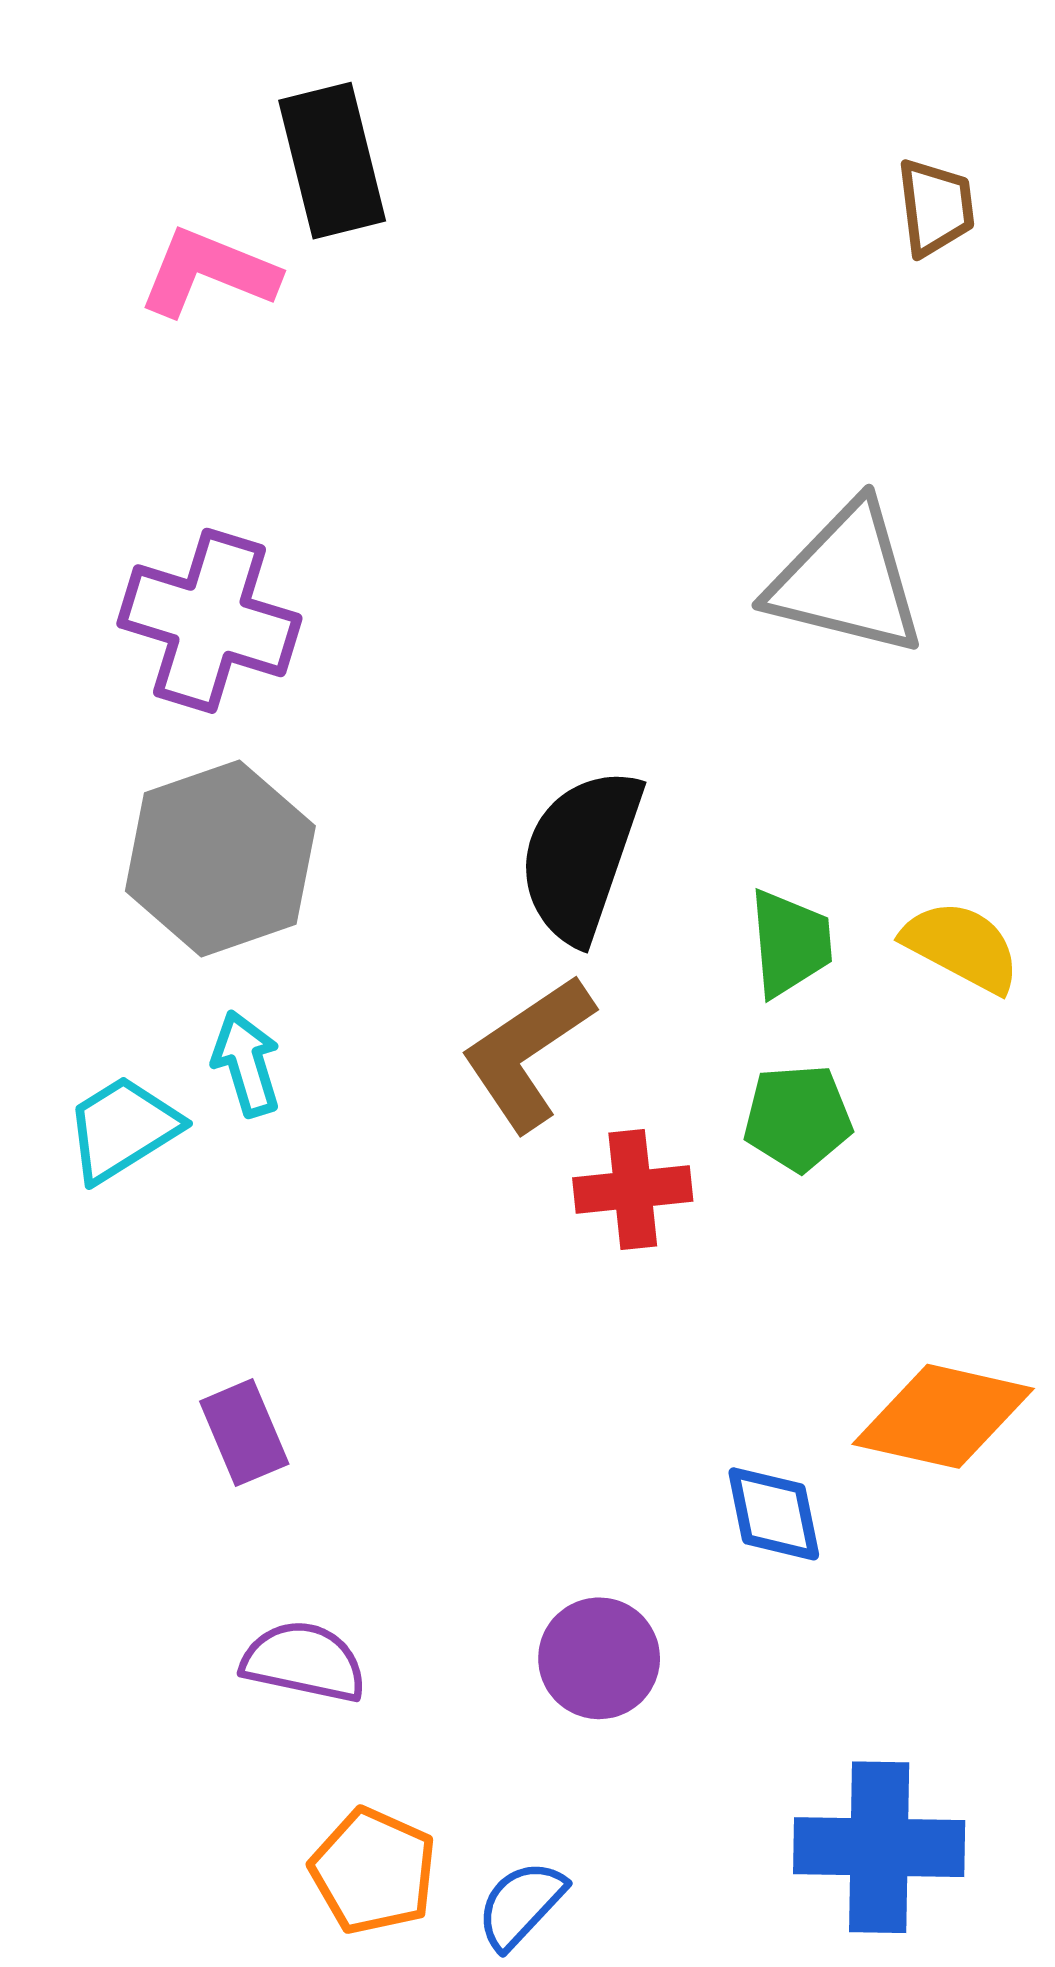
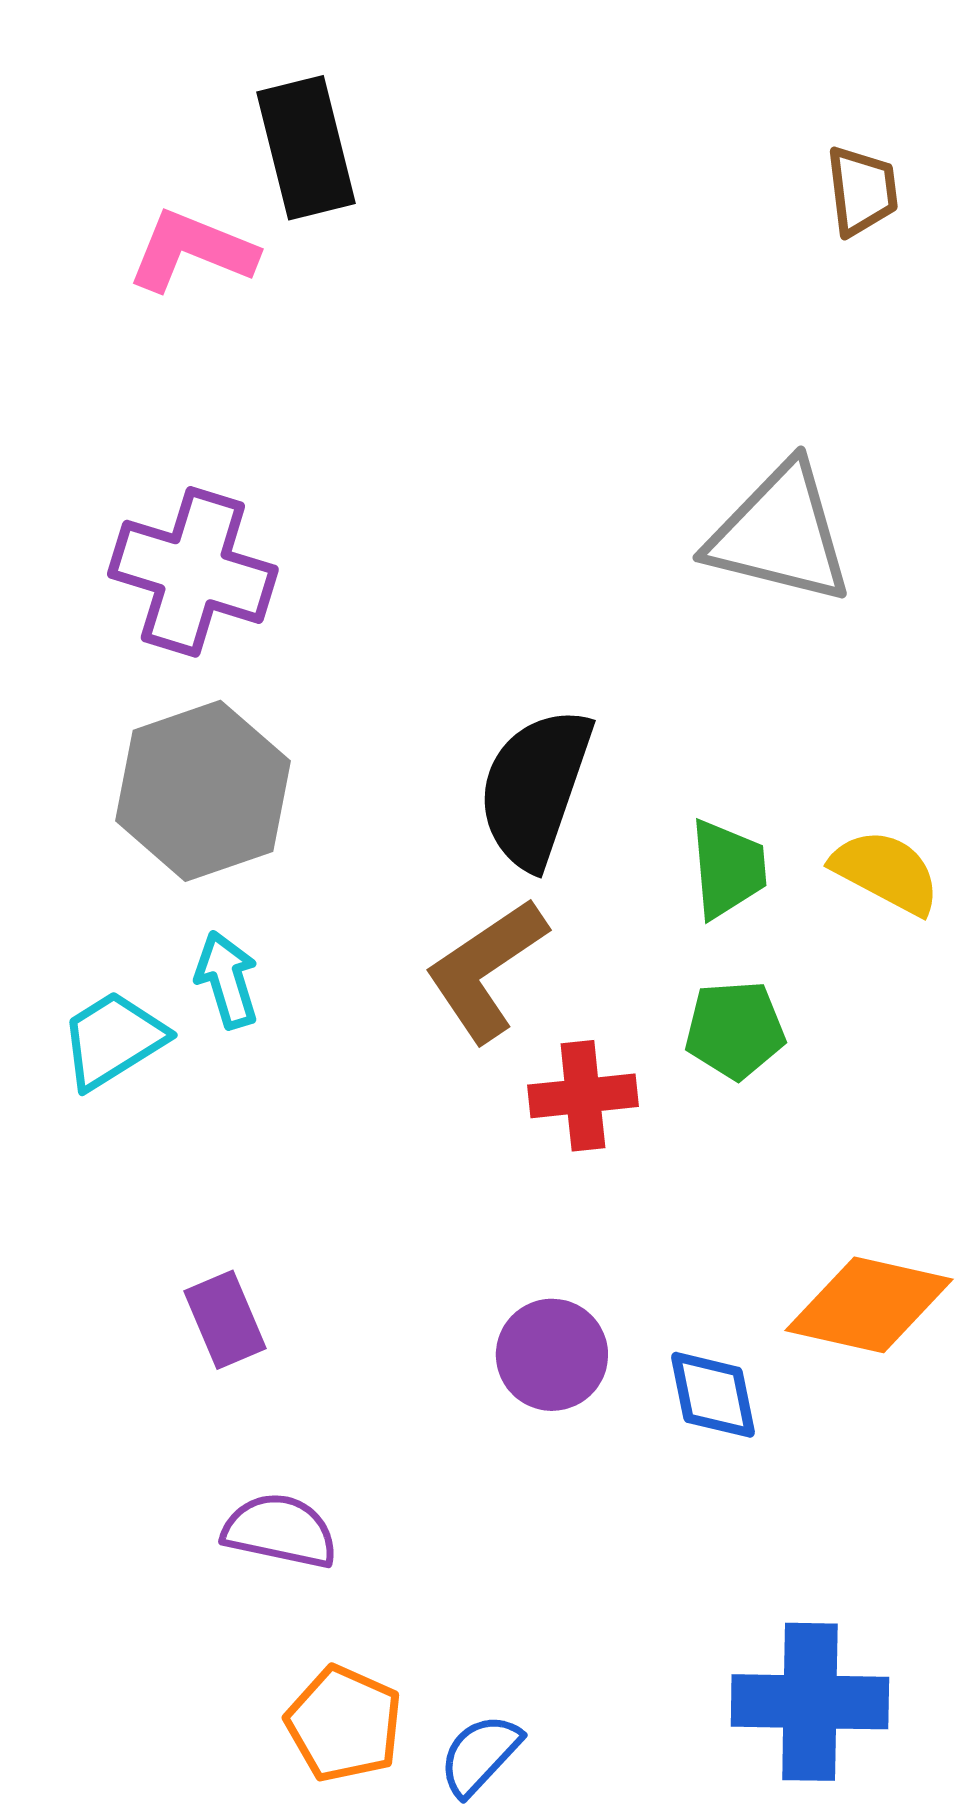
purple circle: (599, 1658) -> (552, 1355), moved

